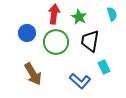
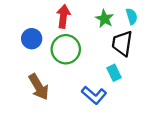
green star: (79, 17) -> (105, 19), moved
black trapezoid: (90, 41) -> (122, 43), moved
cyan rectangle: (104, 67) -> (114, 73), moved

